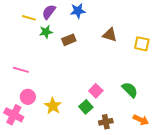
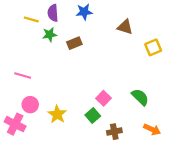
purple semicircle: (49, 12) -> (53, 13), turned -42
brown triangle: (110, 35) -> (125, 27), moved
yellow square: (142, 44) -> (153, 47), turned -35

